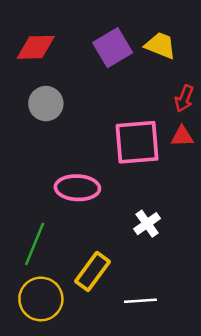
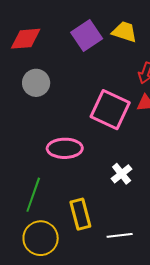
pink square: (137, 142) -> (110, 110), turned 33
yellow rectangle: (93, 271) -> (80, 214), turned -48

